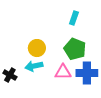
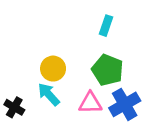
cyan arrow: (34, 66) -> (49, 94), turned 60
blue cross: (87, 73) -> (125, 104), turned -30

